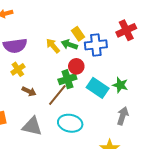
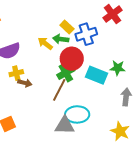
red circle: (76, 66) -> (72, 59), size x1.5
yellow cross: (18, 69) -> (16, 73), turned 32
brown arrow: (29, 91) -> (25, 83), moved
gray triangle: (32, 126) -> (65, 125), moved

